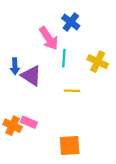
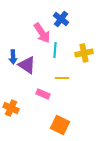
yellow cross: (98, 62) -> (84, 53), turned -36
pink rectangle: (29, 122) -> (43, 94), moved
orange square: (70, 145) -> (60, 125), turned 30

